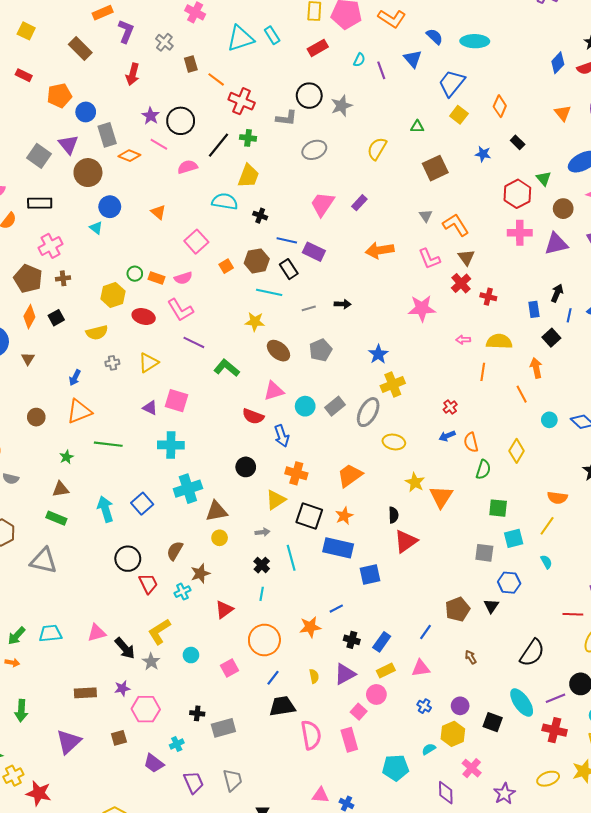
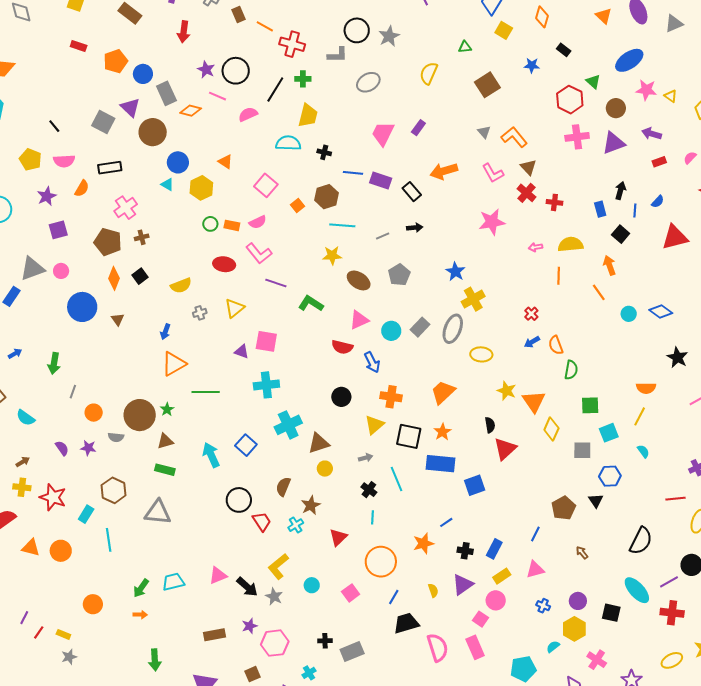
black rectangle: (289, 269) -> (412, 192), moved
yellow hexagon: (113, 295) -> (201, 188), moved
brown circle: (36, 417) -> (140, 415), moved, size x1.8
yellow diamond: (517, 451) -> (551, 429), moved

